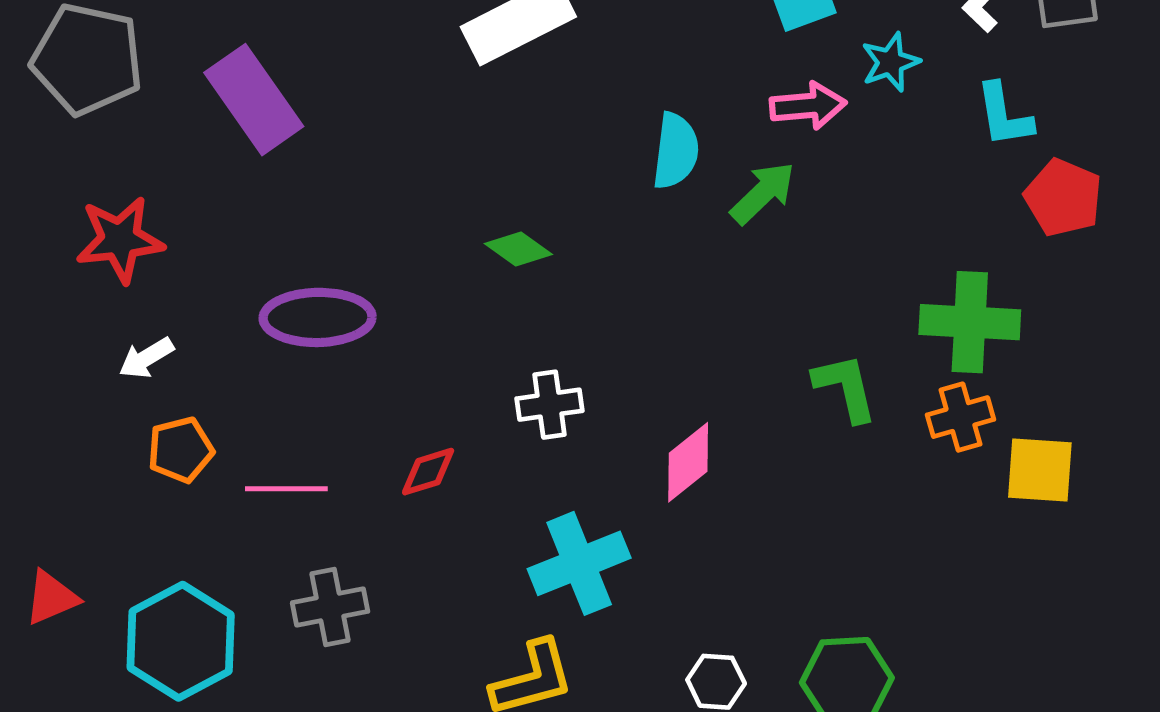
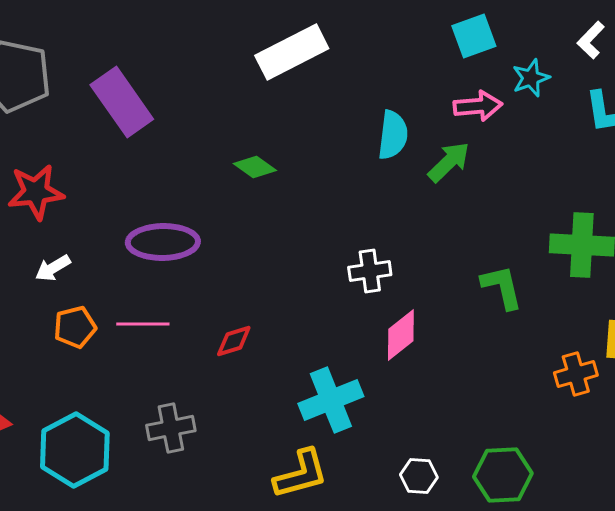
green diamond: (518, 249) -> (255, 167), moved
white cross: (550, 405) -> (370, 271), moved
orange cross: (960, 417) -> (576, 374), moved
pink line: (286, 489) -> (143, 324), moved

